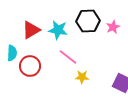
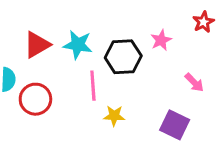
black hexagon: (88, 21) -> (123, 57), moved
pink line: (68, 57) -> (93, 86), turned 48

